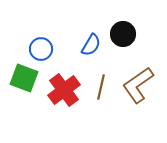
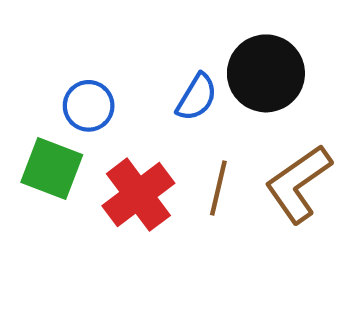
black circle: (123, 34) -> (266, 73), size x1.4

